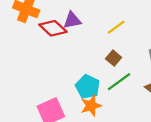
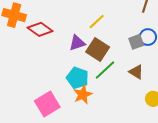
purple triangle: (72, 20) -> (77, 43), moved
brown square: (114, 58) -> (98, 49), size x1.6

